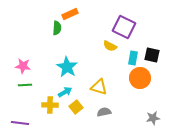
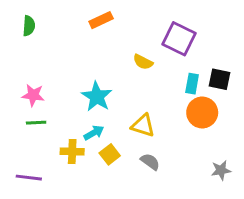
green semicircle: (57, 28) -> (29, 26), moved
yellow semicircle: (110, 46) -> (143, 62), moved
gray semicircle: (104, 112) -> (150, 162), turned 48

